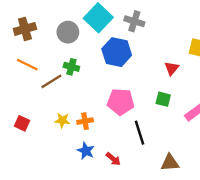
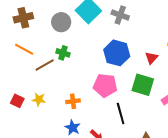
blue hexagon: (117, 52) -> (117, 53), moved
green square: (163, 99) -> (143, 85), size x1.6
yellow star: (62, 120) -> (39, 99), moved

